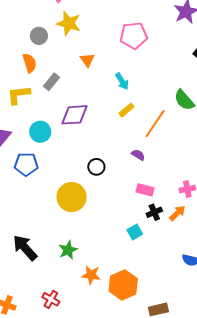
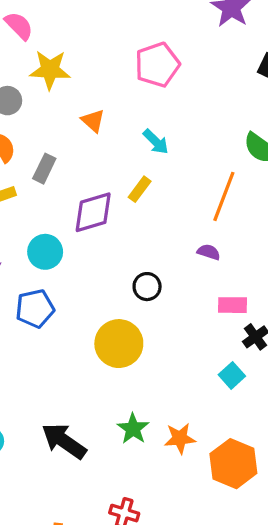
yellow rectangle: (127, 110) -> (140, 189), moved
orange star: (91, 275) -> (180, 438), moved

